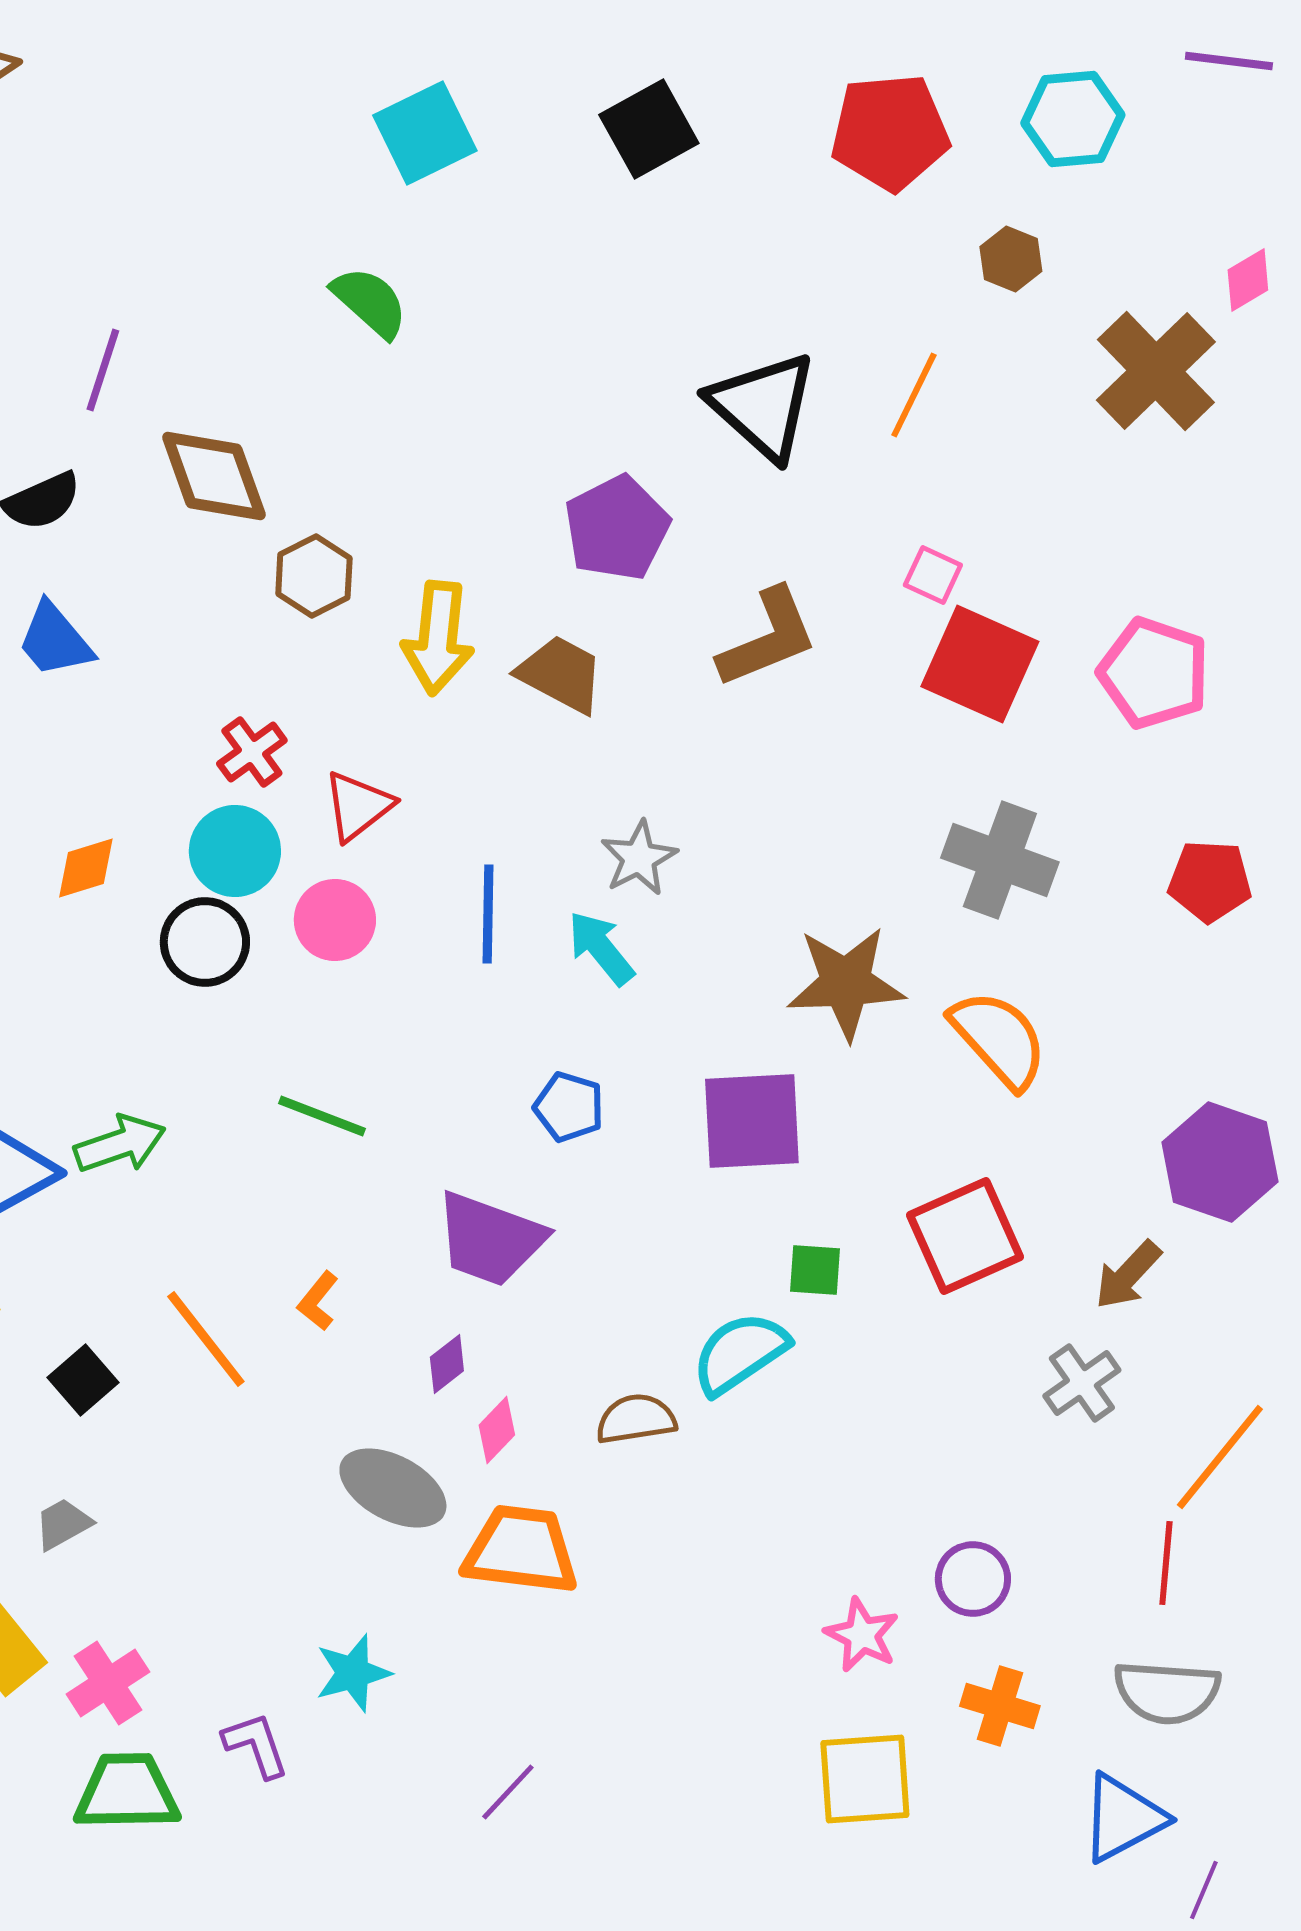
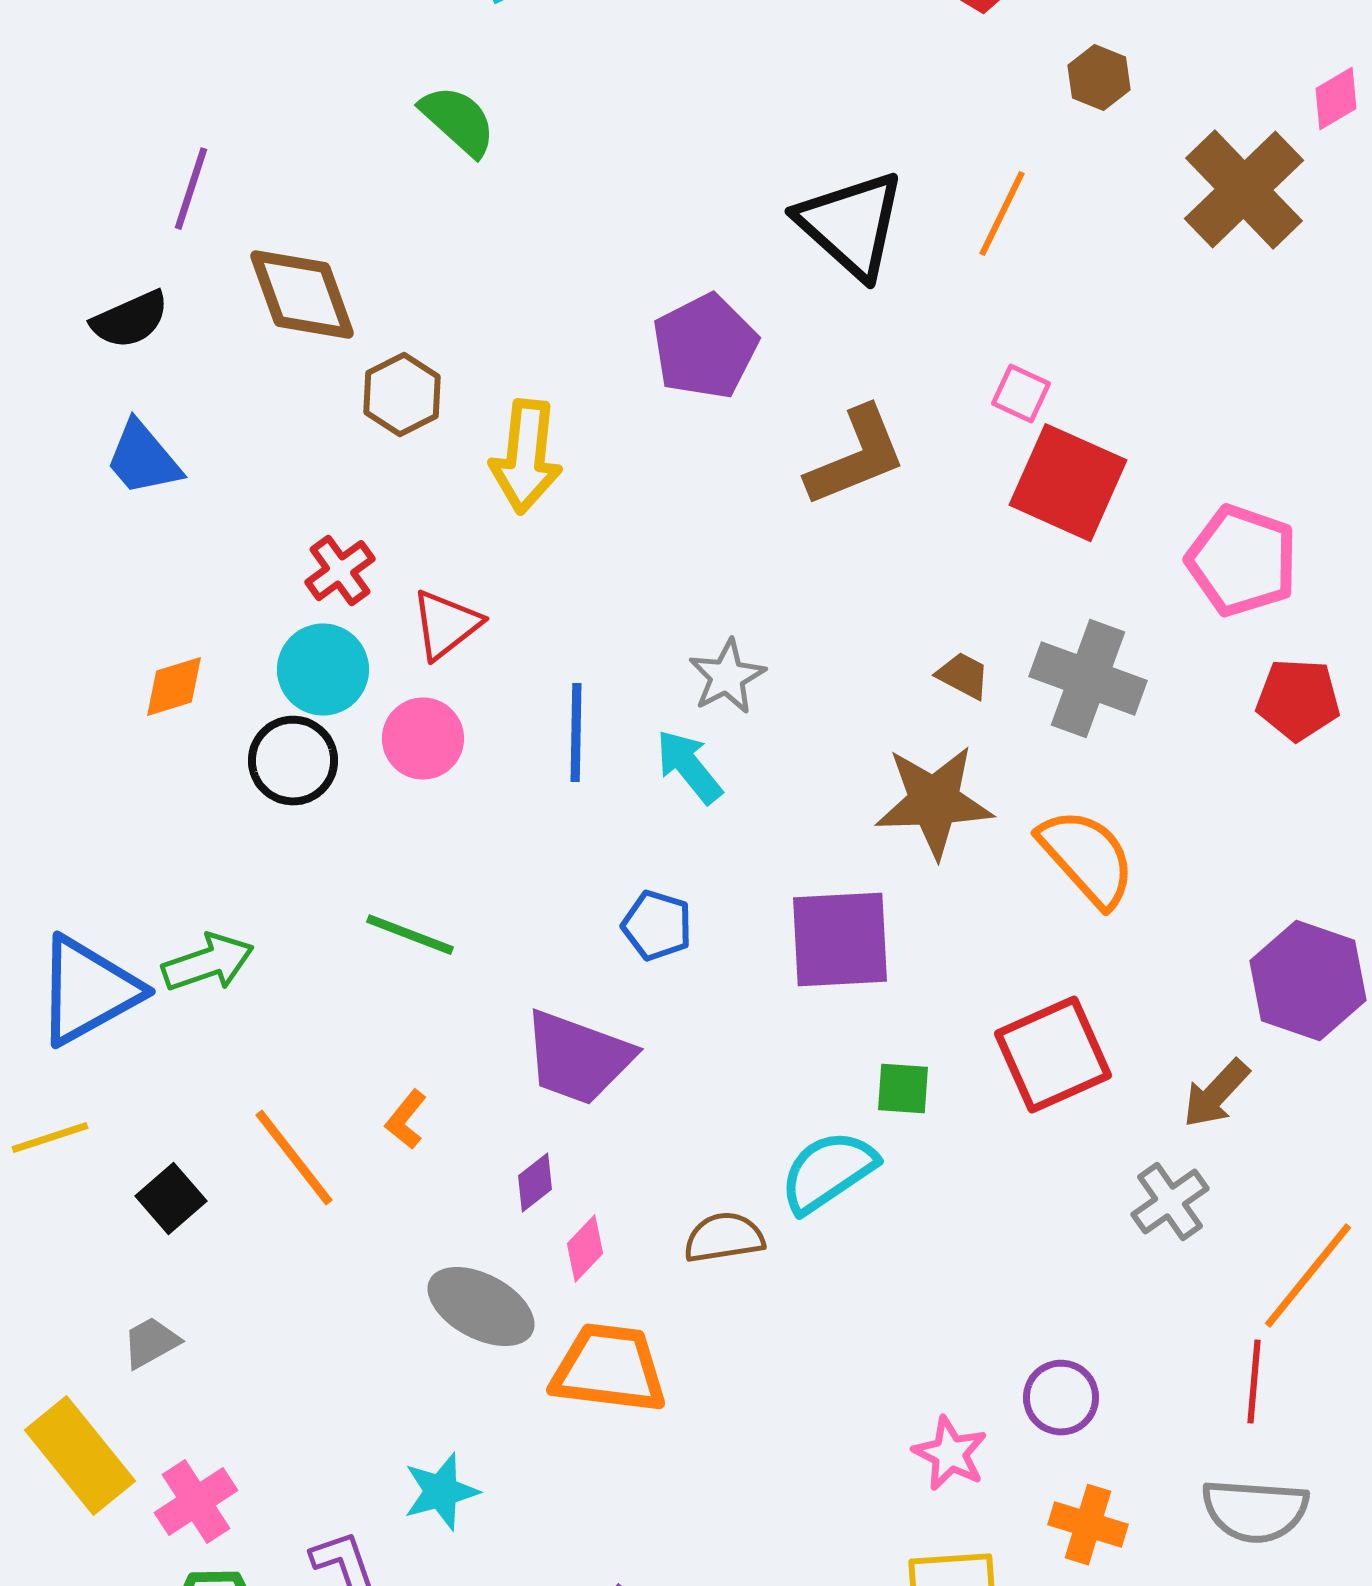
pink pentagon: (1154, 673) -> (1242, 561), moved
brown trapezoid: (561, 674) -> (963, 676), moved, size x0.6

